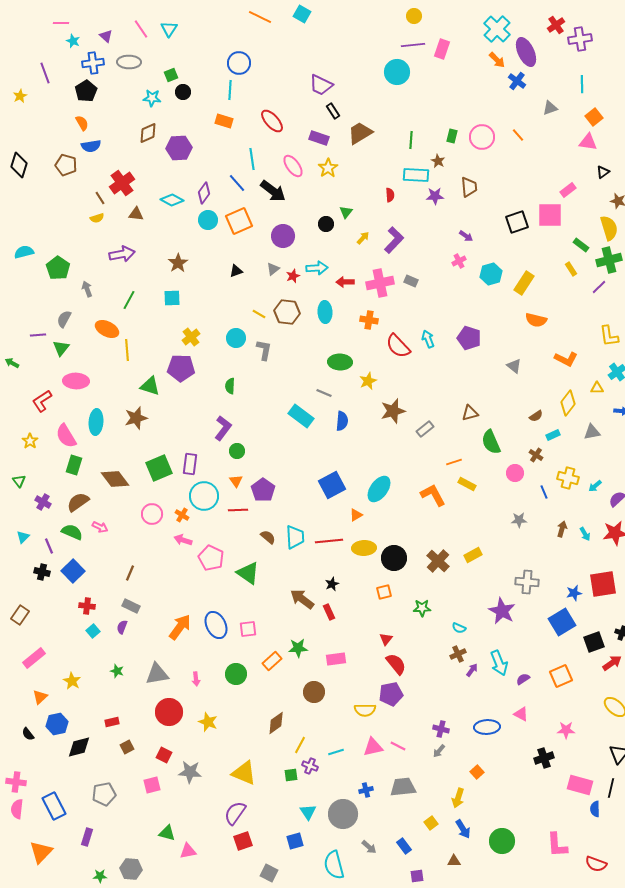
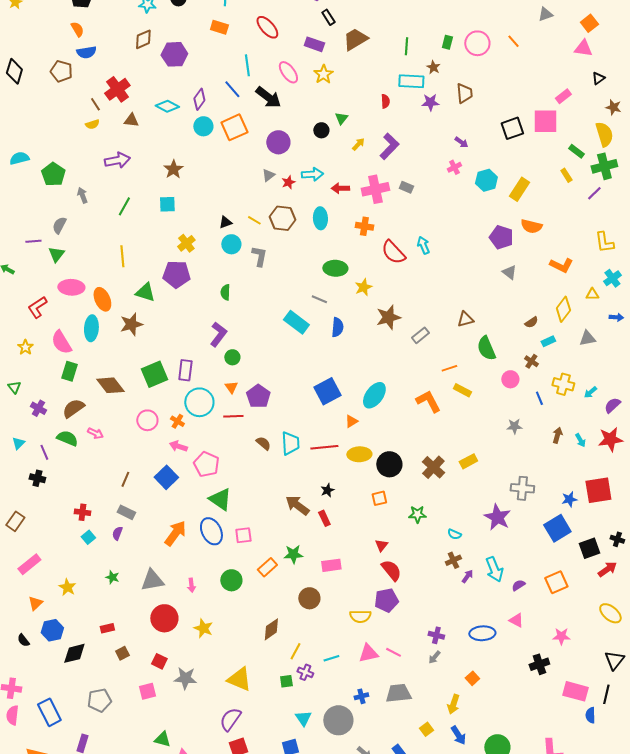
black triangle: (236, 271) -> (225, 222), moved
orange ellipse: (107, 329) -> (102, 299), moved, turned 40
purple pentagon: (469, 338) -> (501, 237), moved
blue square: (73, 571) -> (166, 477), moved
green triangle: (248, 573) -> (220, 499), moved

